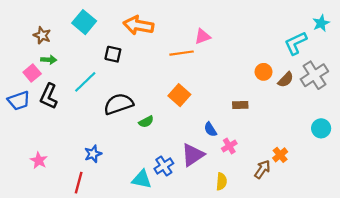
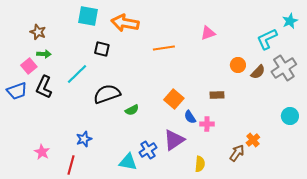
cyan square: (84, 22) -> (88, 16), moved, turned -30
pink triangle: (203, 36) -> (208, 33), moved
orange square: (179, 95) -> (174, 99), moved
pink cross: (229, 146) -> (207, 124), moved, turned 32
pink star: (39, 160) -> (42, 152), moved

